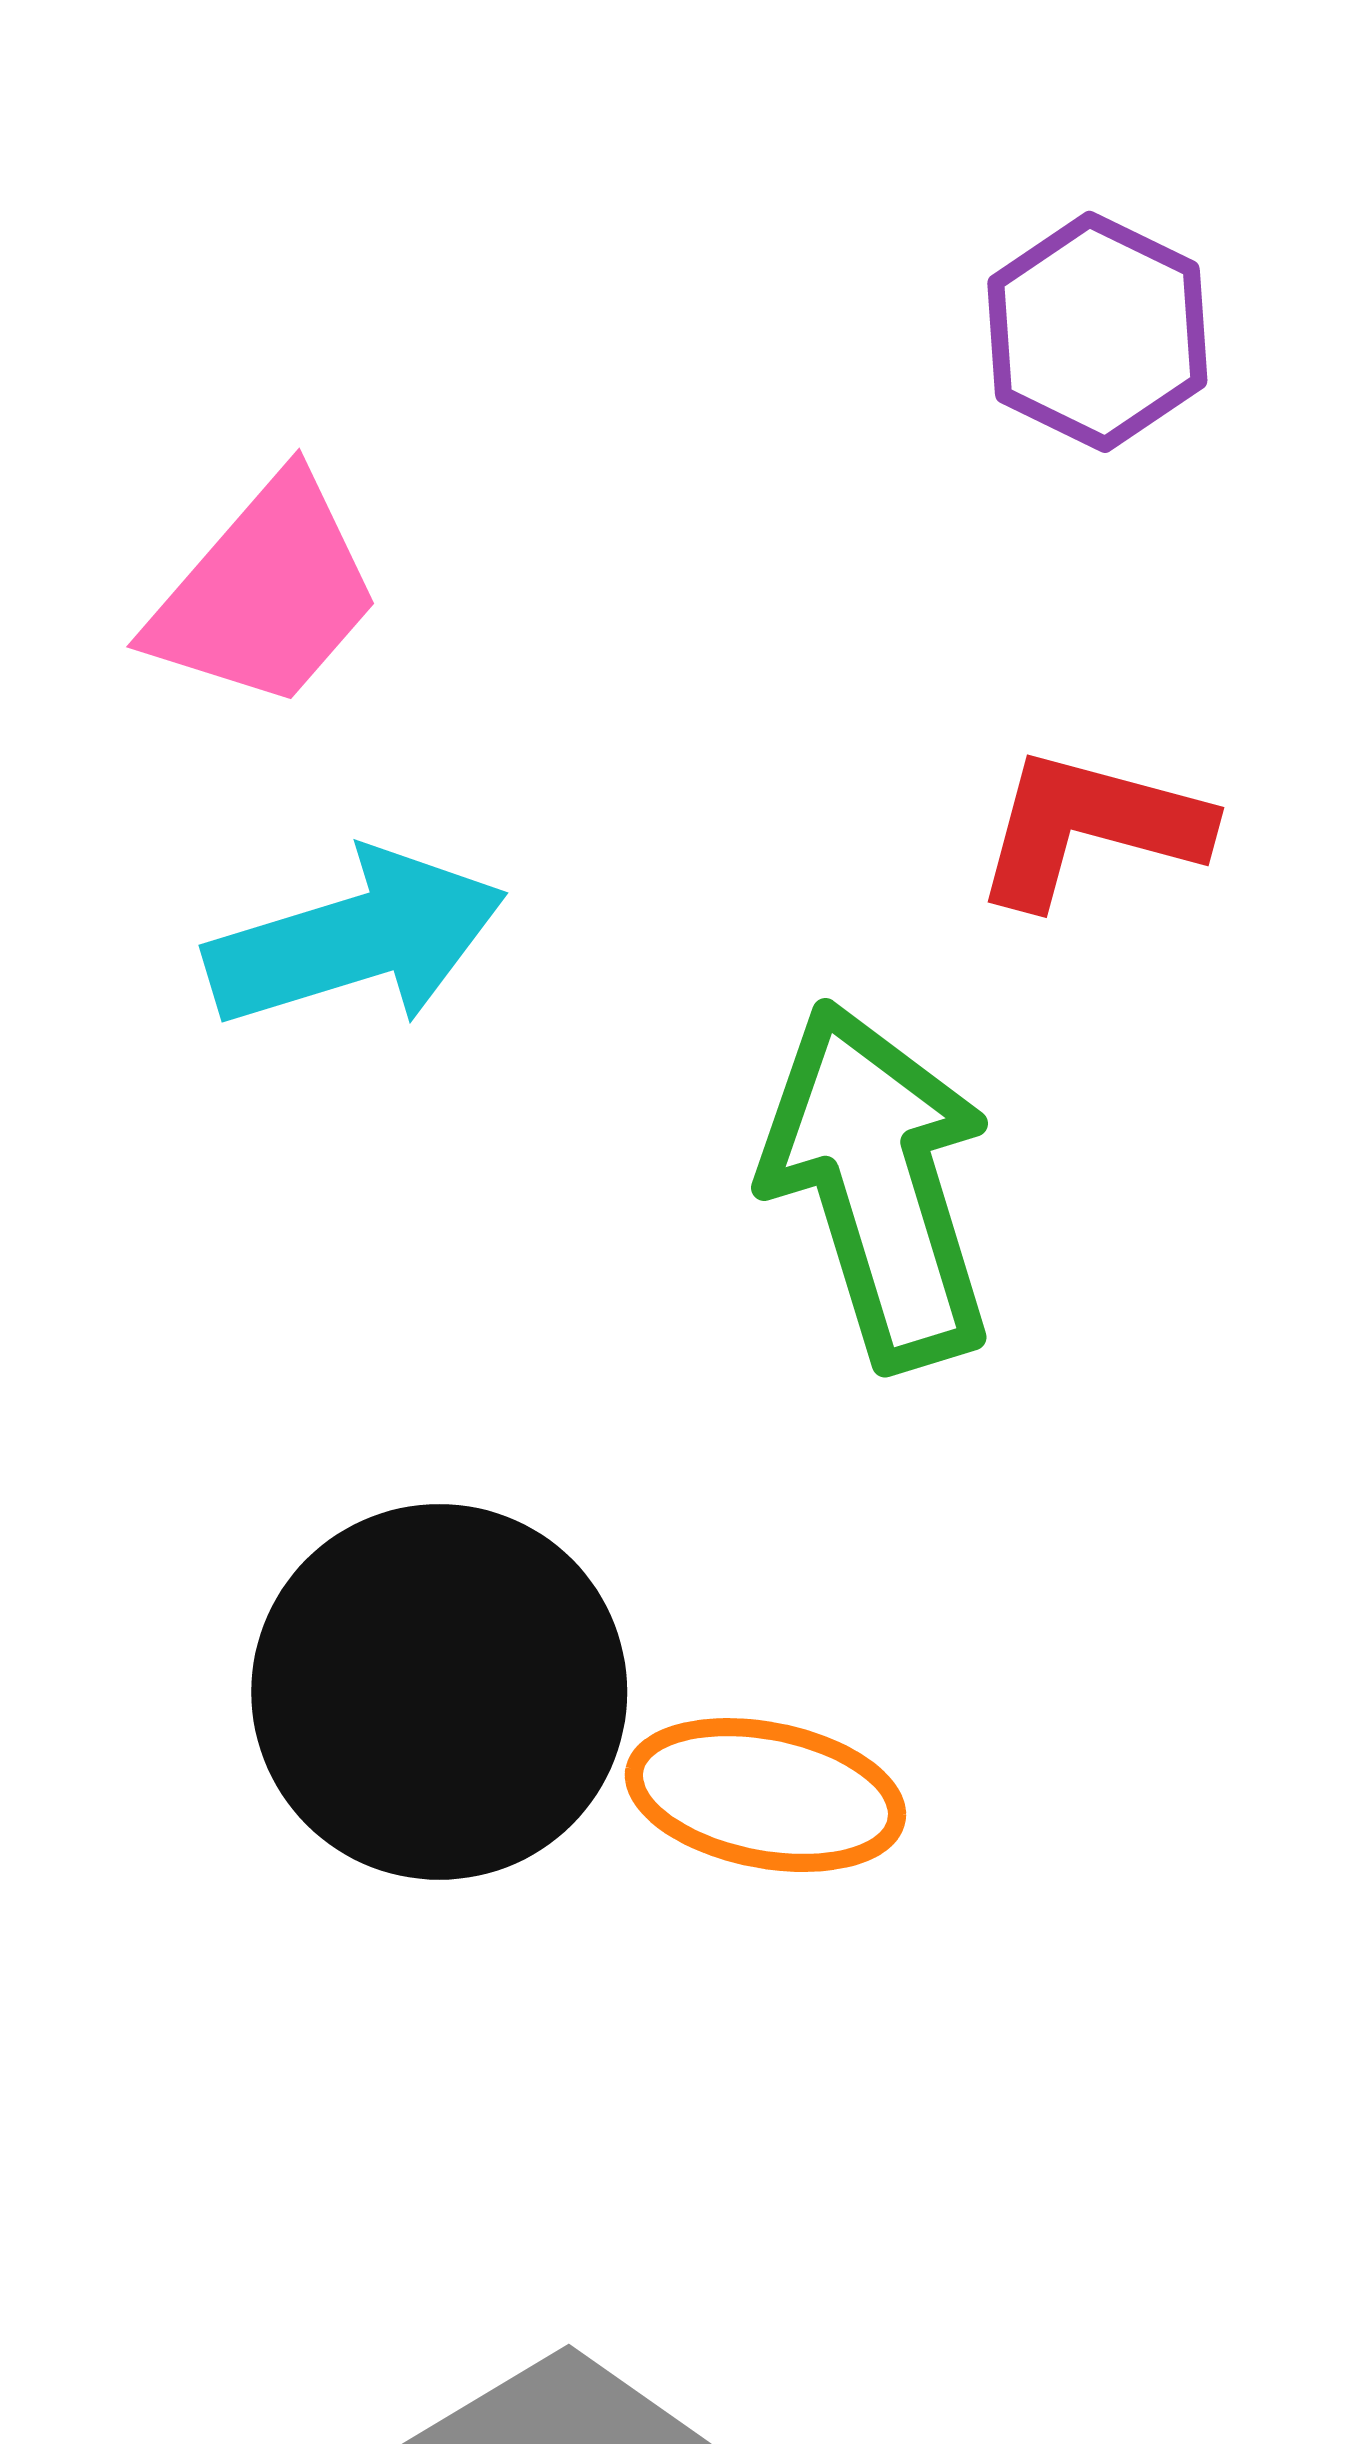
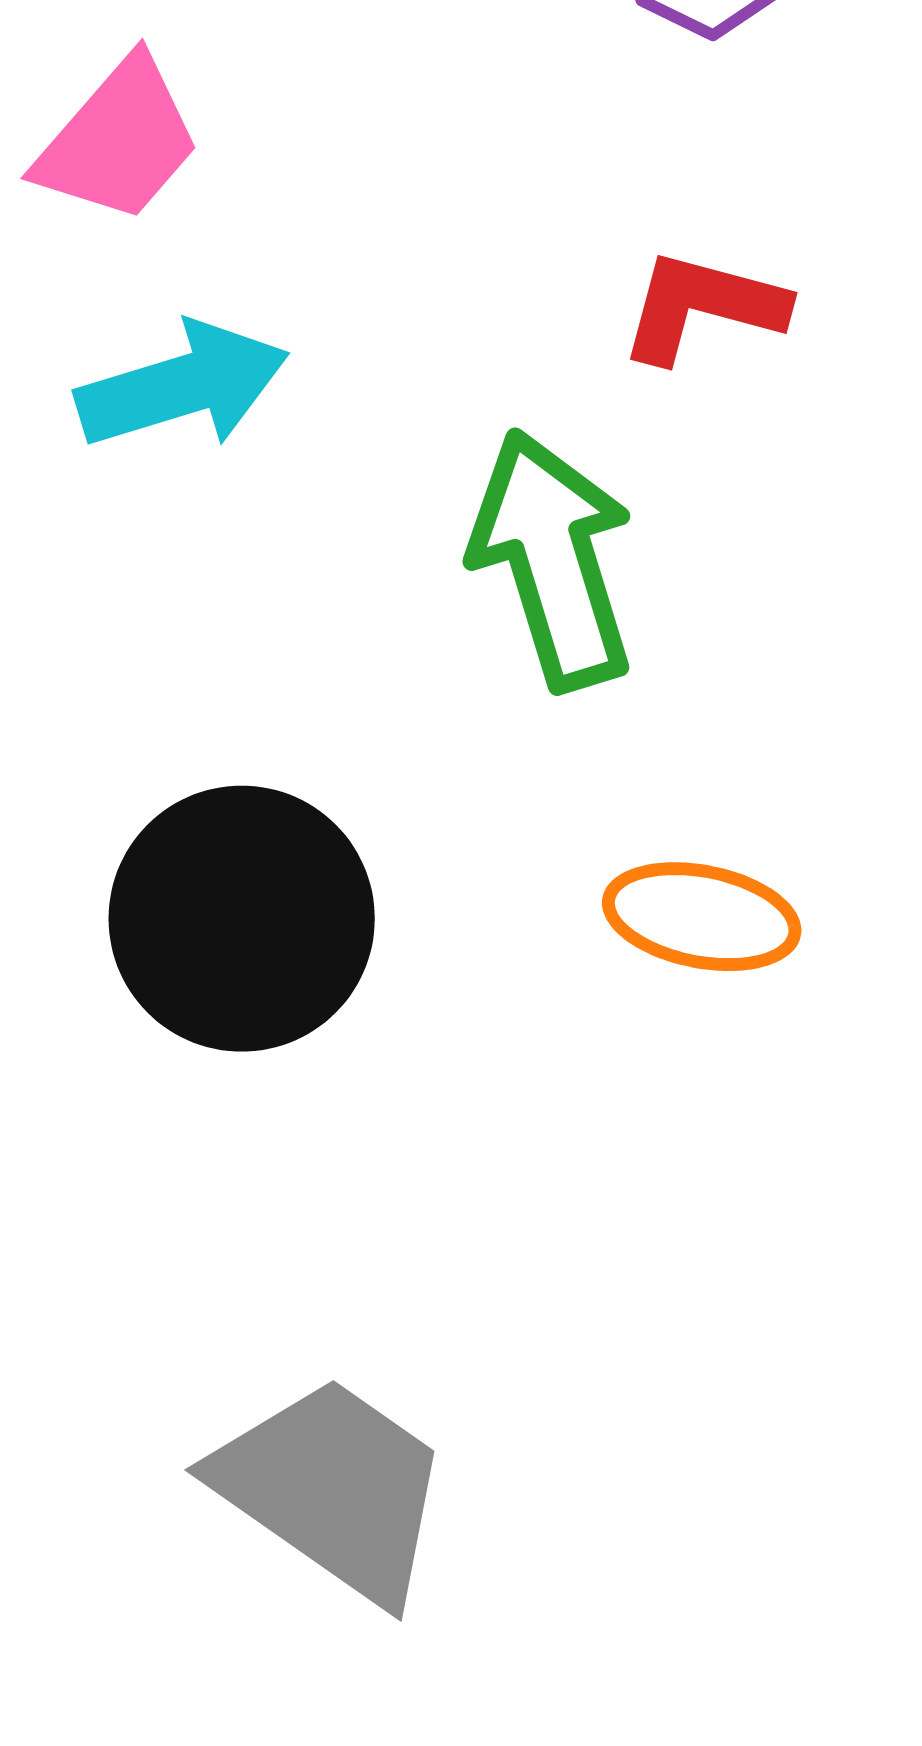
orange ellipse: (765, 1795) -> (702, 917), moved

